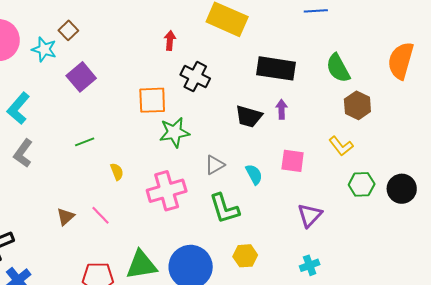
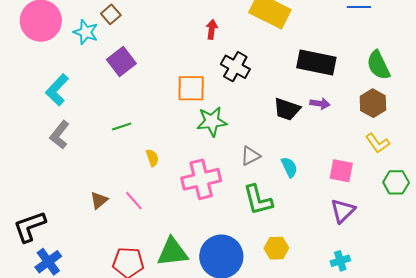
brown hexagon: (357, 105) -> (373, 103), moved
purple arrow: (282, 109) -> (320, 104), turned 96
pink square: (293, 161) -> (341, 171), moved

